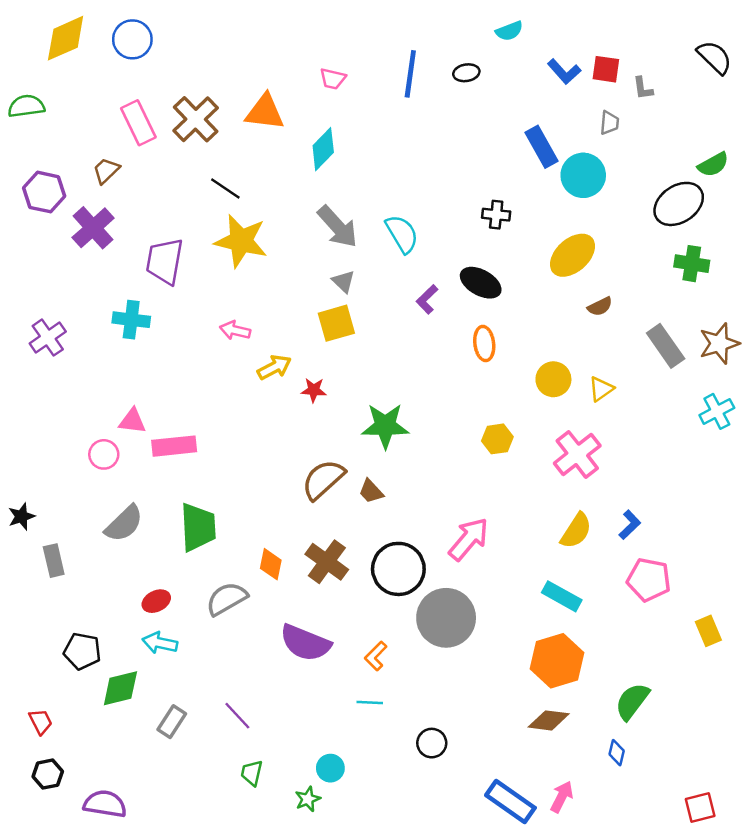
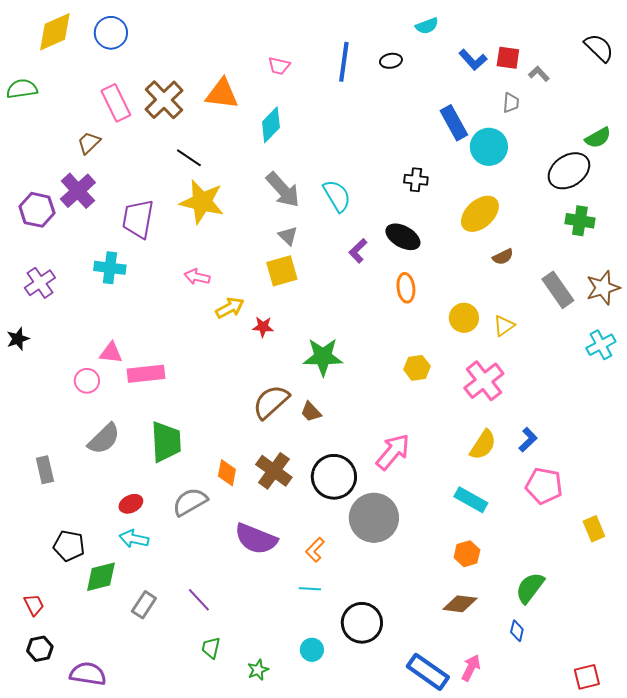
gray L-shape: (643, 88) -> (539, 74), turned 145
purple hexagon: (44, 192) -> (37, 210), moved
black star: (21, 516) -> (18, 339), moved
orange hexagon: (557, 661) -> (467, 554), size x0.6
black circle: (432, 743) -> (362, 623), size x1.6
cyan circle: (330, 768) -> (312, 650), moved

